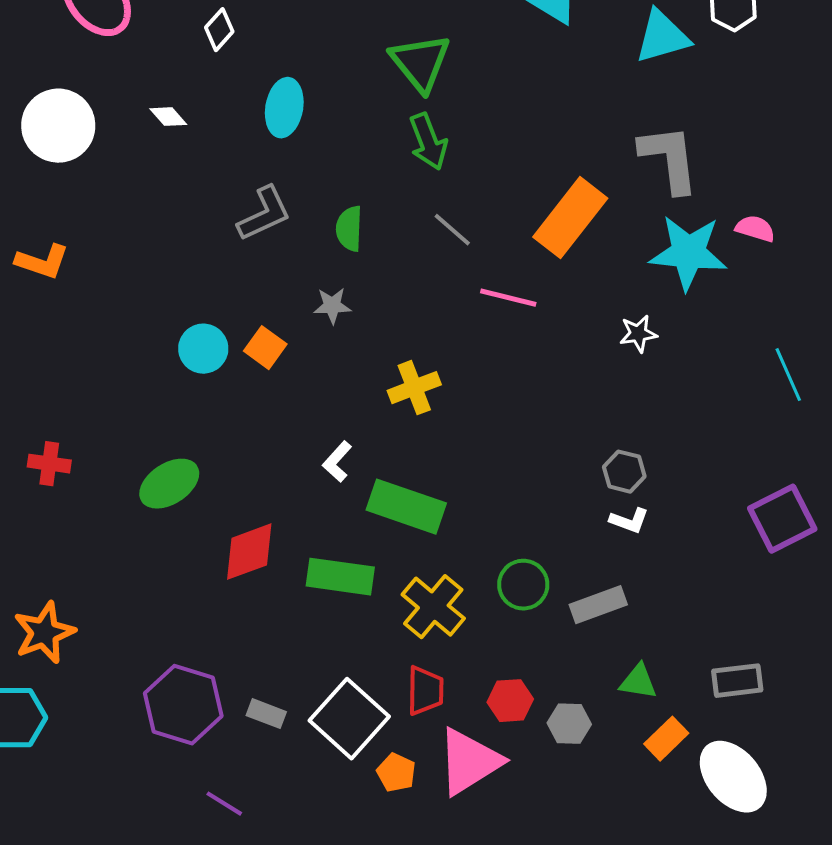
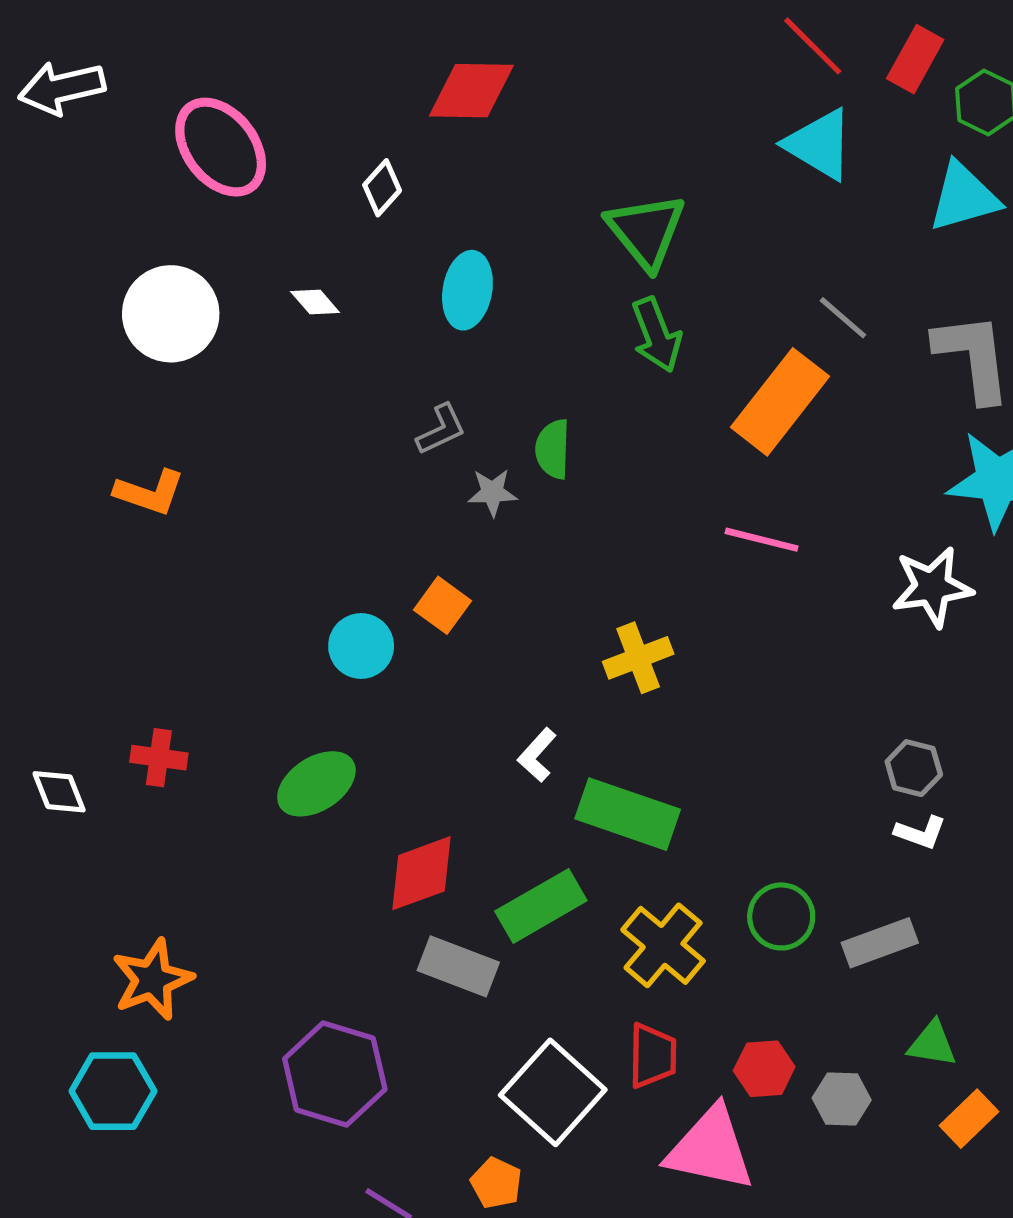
gray L-shape: (264, 214) -> (441, 429), size x0.7
orange rectangle: (570, 218) -> (780, 402), moved
gray line: (452, 230) -> (843, 318), moved
gray star: (332, 306) -> (492, 492), moved
white star: (638, 334) -> (932, 587), size x1.6
cyan circle: (203, 349) -> (361, 646), moved
green rectangle: (340, 577) -> (541, 906), turned -38
gray rectangle: (266, 714) -> (458, 966), moved, size x1.5
pink triangle: (469, 762) -> (710, 1149), turned 44
orange pentagon: (396, 773) -> (496, 1183), moved

